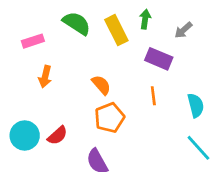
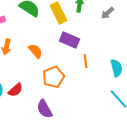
purple rectangle: (159, 59) -> (69, 40), moved
orange semicircle: (101, 85) -> (35, 51), moved

